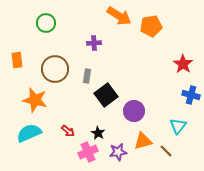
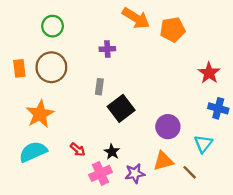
brown circle: (55, 69) -> (51, 67), moved
orange star: (35, 100) -> (40, 114), turned 30
purple circle: (134, 111) -> (168, 127), moved

